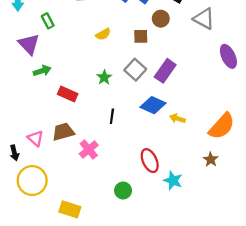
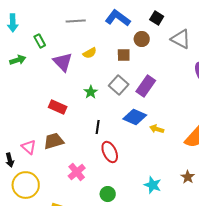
purple triangle: (29, 44) -> (63, 62), moved
green arrow: (42, 71) -> (18, 60), moved
pink cross: (89, 149) -> (77, 172), moved
brown star: (211, 159) -> (188, 177), moved
red ellipse: (150, 161) -> (110, 152), moved

